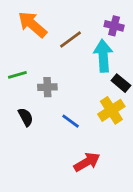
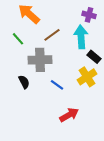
brown line: (71, 39) -> (52, 35), moved
green line: (17, 75) -> (18, 39), moved, turned 64
gray cross: (47, 87) -> (40, 60), size x1.6

